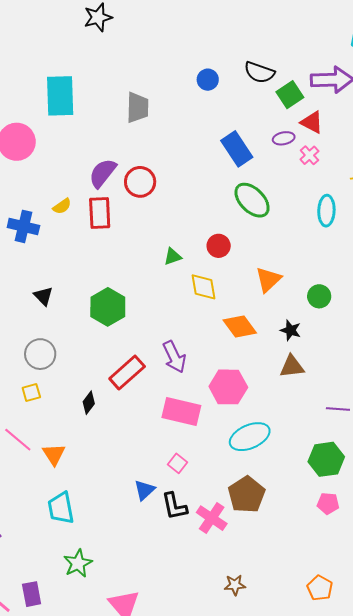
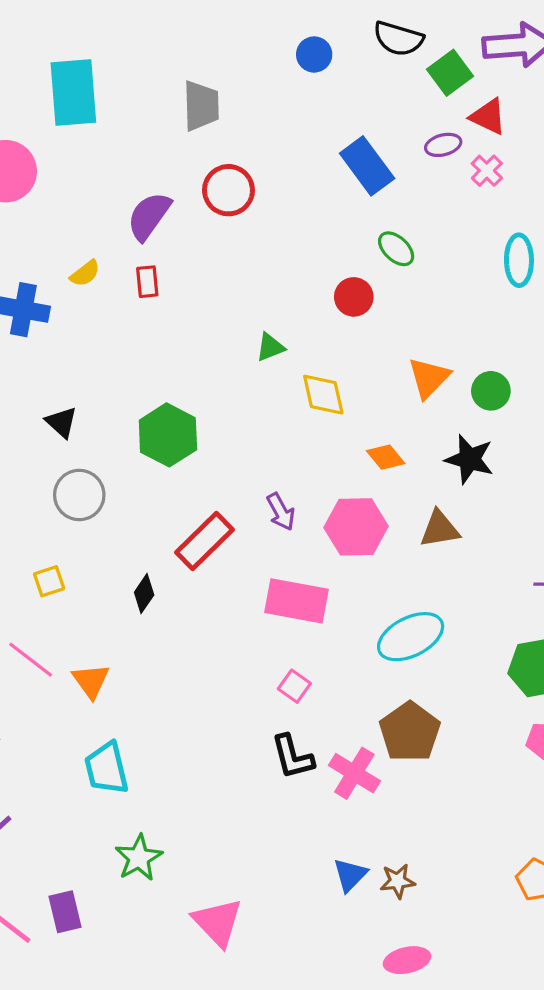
red circle: (140, 182) -> (228, 190), moved
green ellipse: (252, 200) -> (396, 249), size x0.6
red rectangle: (100, 213) -> (147, 282), size x0.6
red circle: (219, 246) -> (354, 297), moved
green circle: (319, 296) -> (491, 391), moved
orange diamond: (240, 327) -> (386, 457), size x0.7
black star: (291, 330) -> (469, 459), size x1.4
gray circle: (40, 354) -> (79, 495), moved
purple arrow: (174, 357) -> (281, 512), size x0.7
brown triangle: (292, 367) -> (440, 529), moved
pink hexagon: (228, 387) -> (356, 527), moved
blue triangle: (145, 490) -> (350, 875), moved

